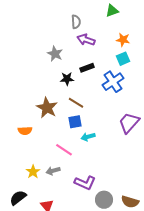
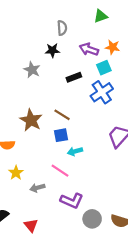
purple arrow: (86, 40) -> (89, 49), moved
gray star: (55, 54) -> (32, 70), moved
cyan square: (123, 59) -> (104, 68), moved
black star: (67, 79) -> (52, 50), moved
pink line: (64, 150) -> (60, 171), moved
yellow star: (33, 172) -> (16, 173), moved

